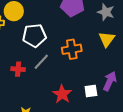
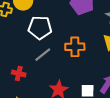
red cross: (18, 69) -> (19, 73), moved

